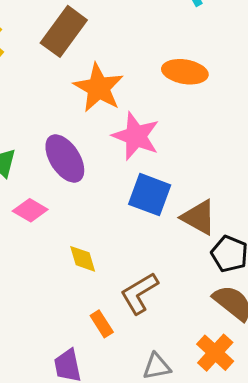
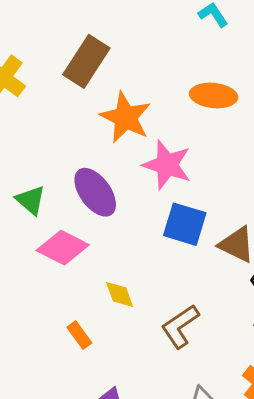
pink diamond: (30, 210) -> (63, 248), size x1.4
orange rectangle: (102, 324) -> (79, 335), moved

